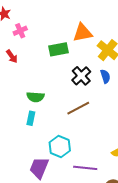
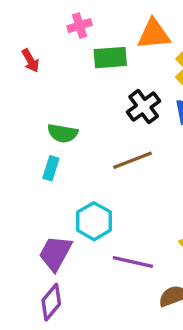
pink cross: (20, 31) -> (80, 26), moved

